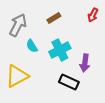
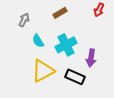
gray arrow: (18, 25) -> (24, 20), size x0.6
yellow triangle: (17, 76) -> (43, 71), moved

